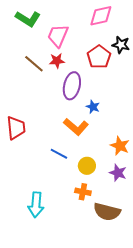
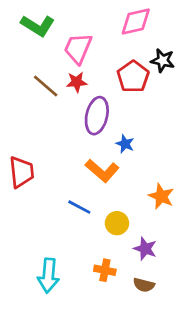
purple star: (118, 173) -> (145, 249), moved
orange cross: (83, 192) -> (105, 270), moved
brown semicircle: (107, 212) -> (144, 285), size x0.6

